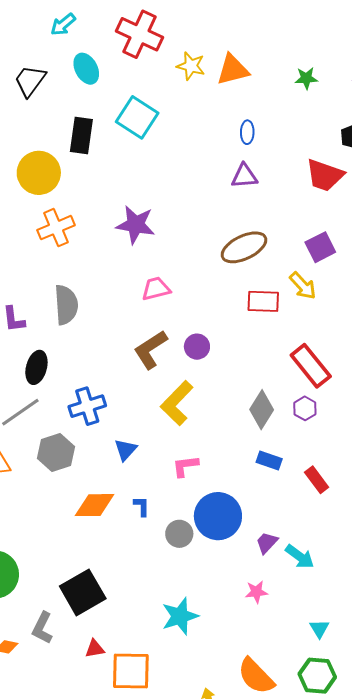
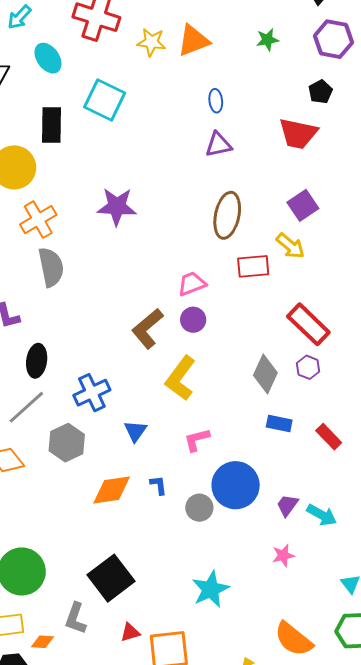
brown ellipse: (244, 247) -> (227, 215), turned -45
pink trapezoid: (156, 289) -> (192, 284), moved
gray semicircle: (66, 305) -> (51, 267), moved

